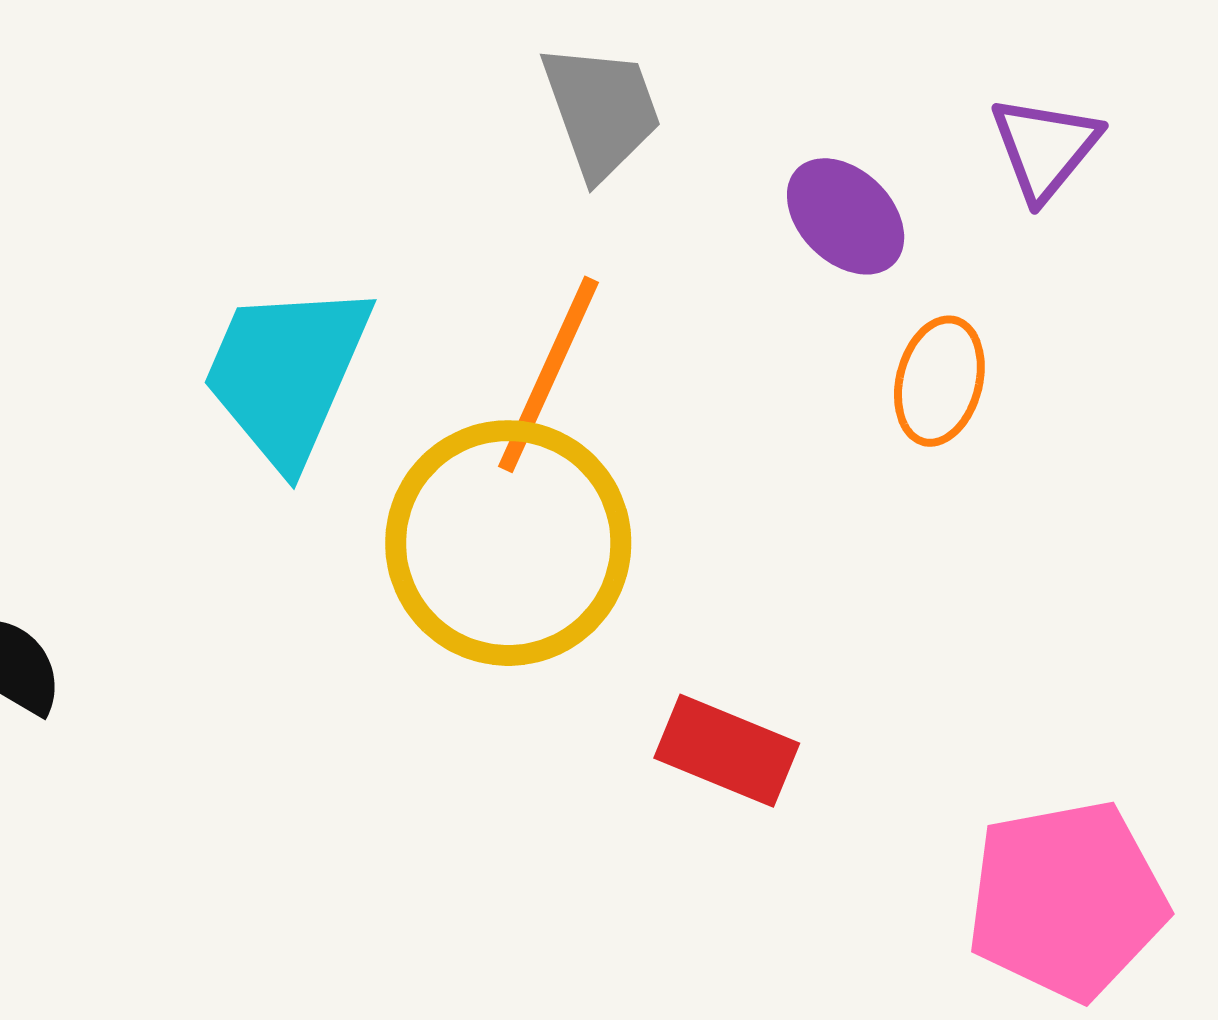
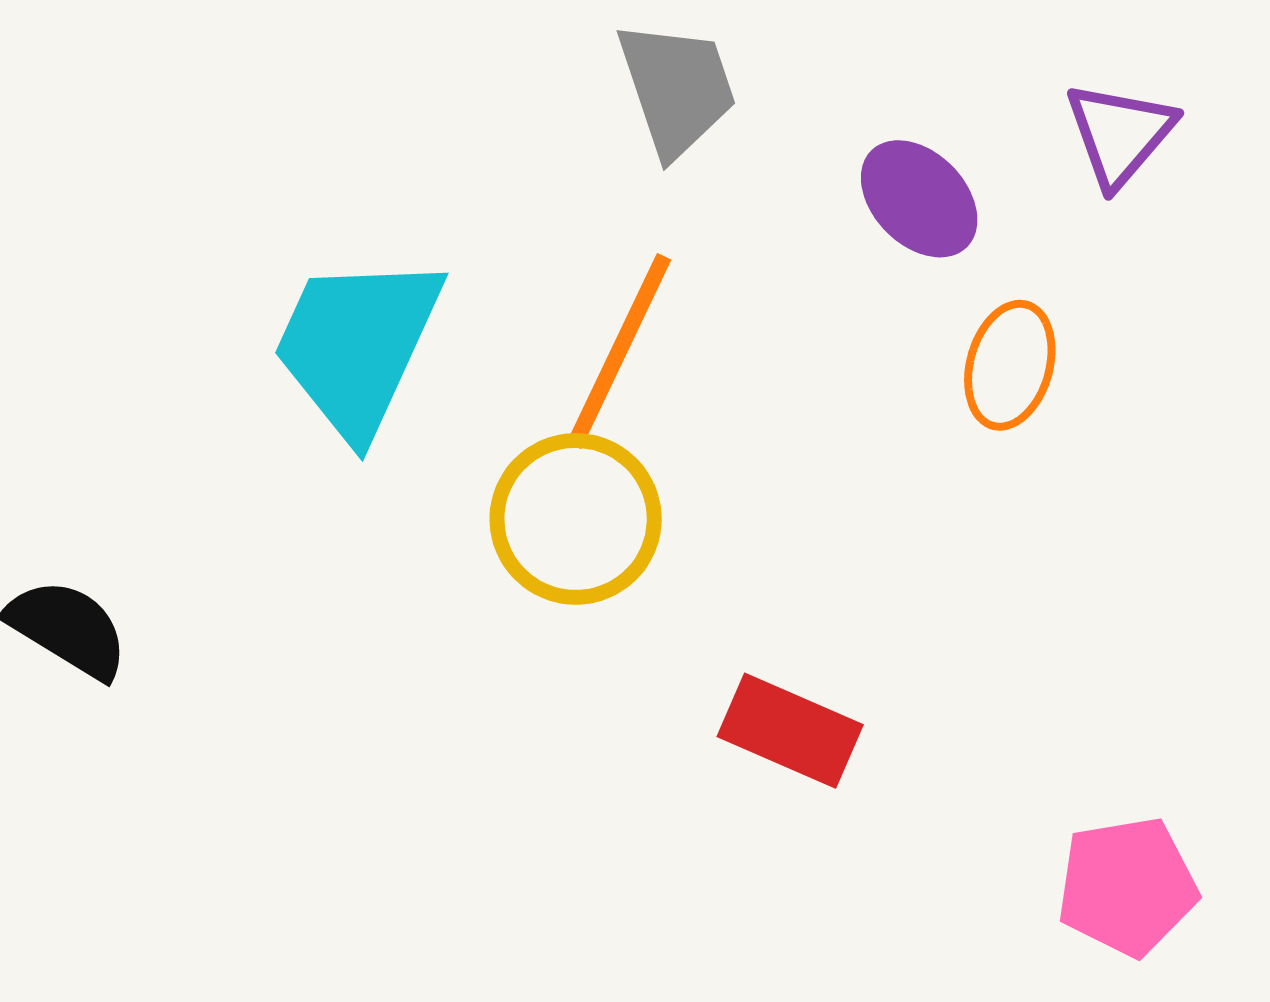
yellow circle: (508, 543) -> (576, 519), size x0.7
pink pentagon: (1067, 900) -> (1127, 886), size x0.7

